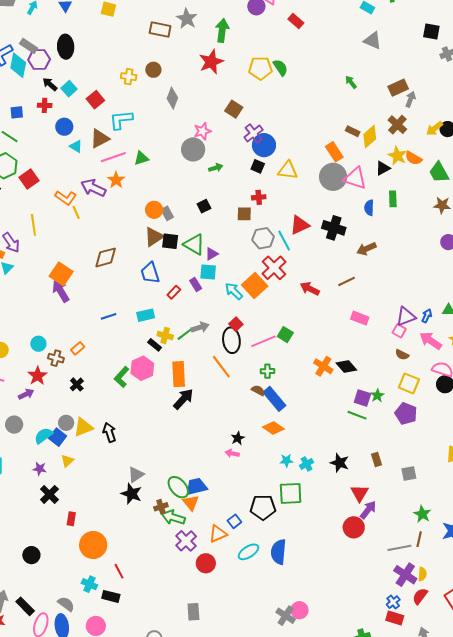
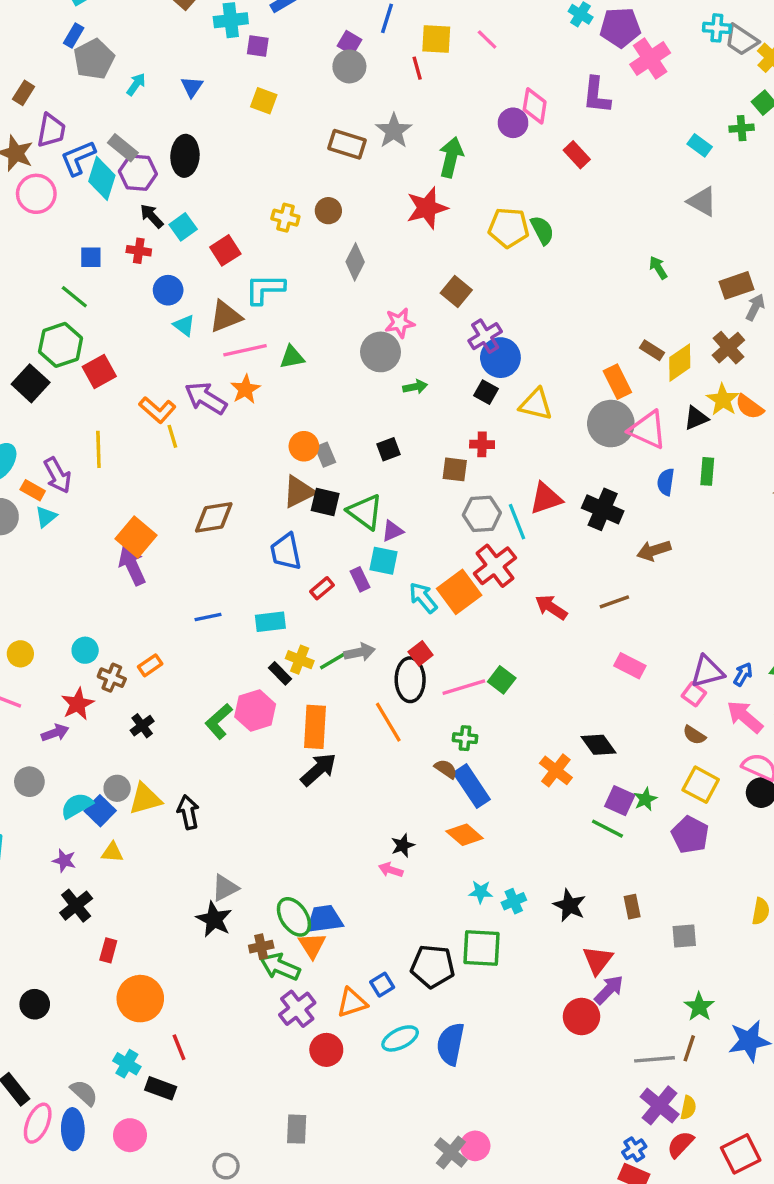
orange cross: (323, 366) -> (556, 770), moved
yellow triangle: (67, 461) -> (112, 852), turned 40

